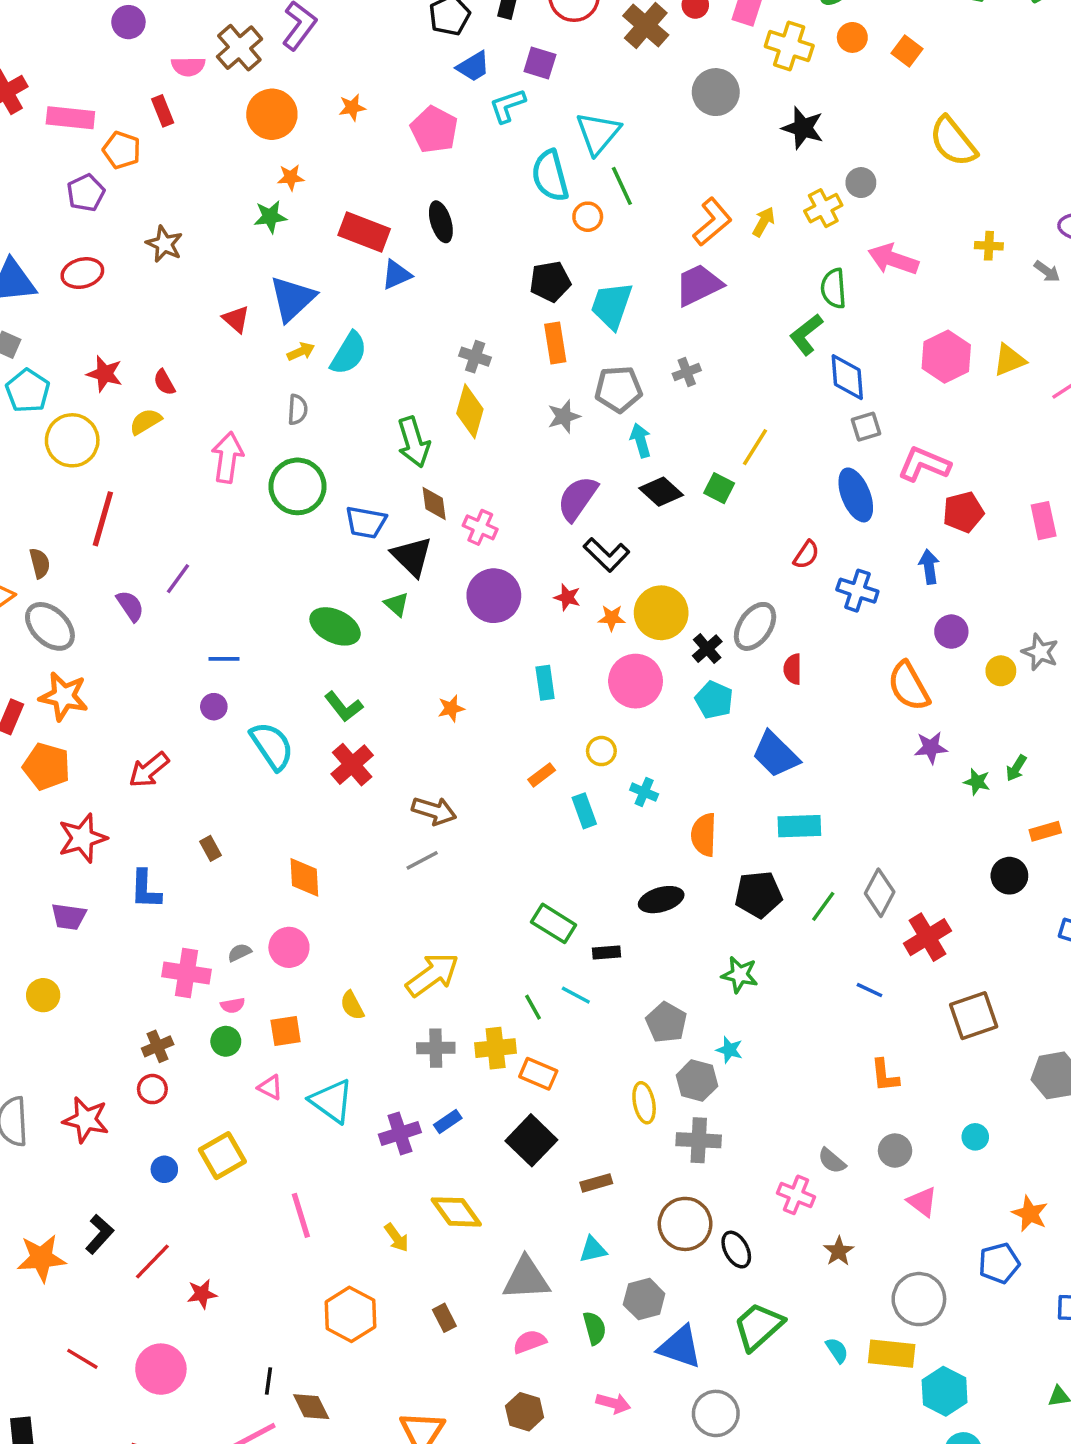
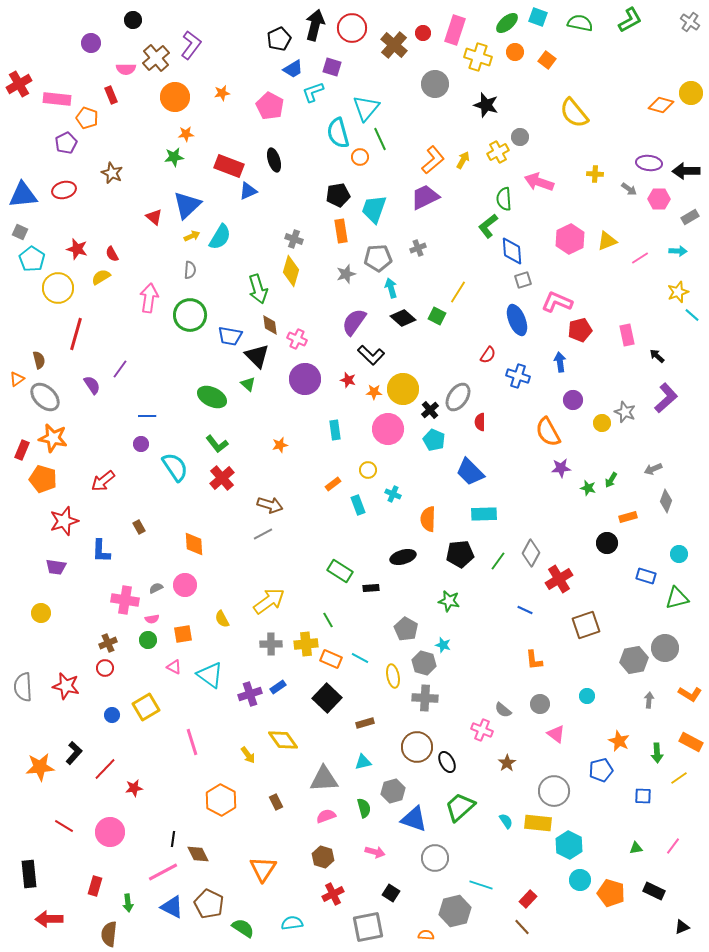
cyan line: (576, 995) -> (360, 658), moved

